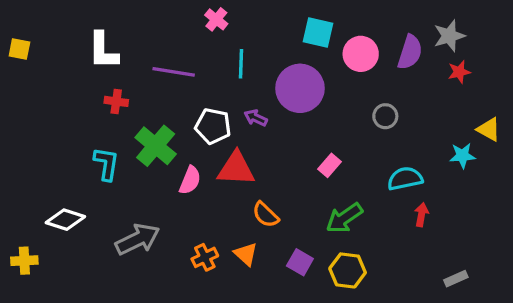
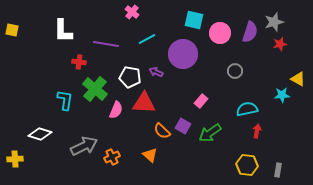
cyan line: (241, 64) -> (147, 39), turned 60
red cross: (116, 101) -> (79, 62), moved
orange cross: (205, 257) -> (112, 157), moved
purple square: (300, 262) -> (183, 126), moved
yellow hexagon: (348, 270) -> (247, 165), moved
gray rectangle: (456, 279) -> (278, 170), turned -56

